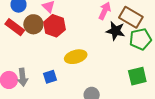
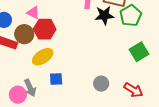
yellow ellipse: (76, 57) -> (43, 57), moved
blue square: (50, 77) -> (56, 79), turned 32

